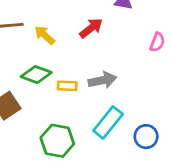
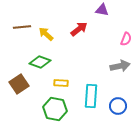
gray arrow: (102, 80) -> (120, 66), moved
yellow rectangle: (67, 86) -> (61, 83), moved
cyan rectangle: (108, 122) -> (91, 96), turned -35

